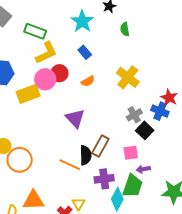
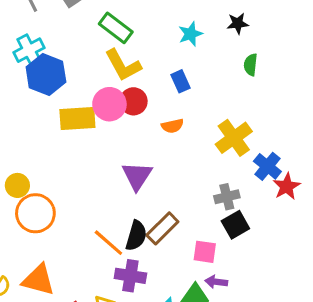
cyan star: (82, 21) -> (190, 34), size x0.7
yellow L-shape: (46, 53) -> (123, 65), turned 70
blue cross: (160, 111) -> (267, 166), moved
purple cross: (104, 179) -> (130, 276), moved

